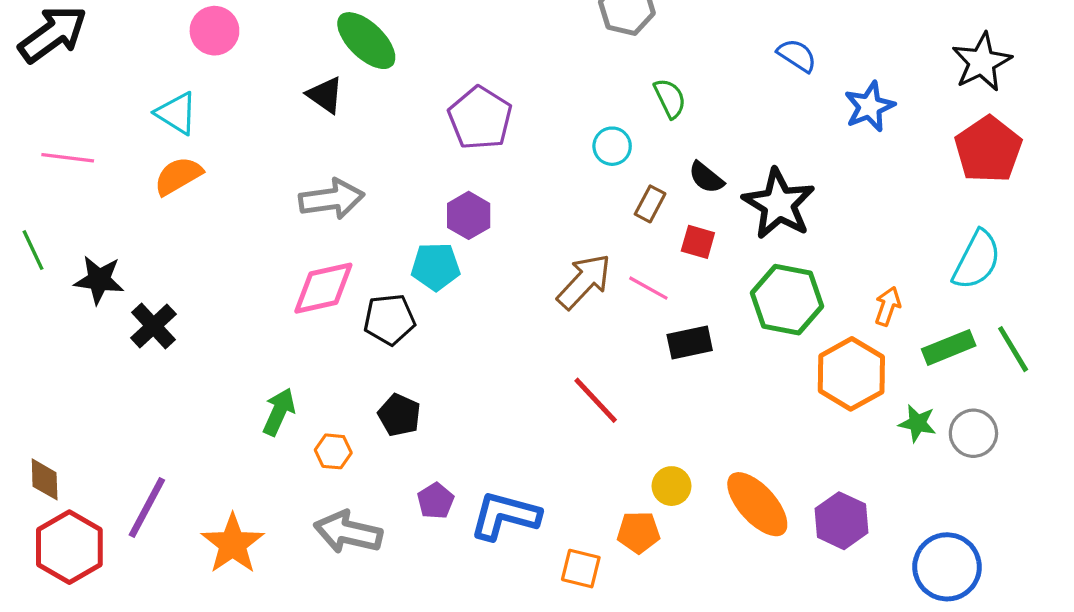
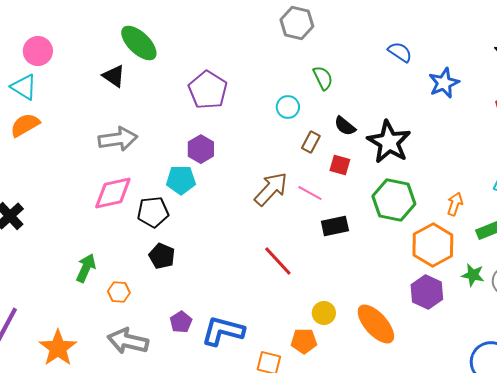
pink circle: (214, 31) -> (38, 51), moved
black pentagon: (399, 415) -> (162, 256), moved
purple hexagon: (841, 521) -> (427, 292), moved

